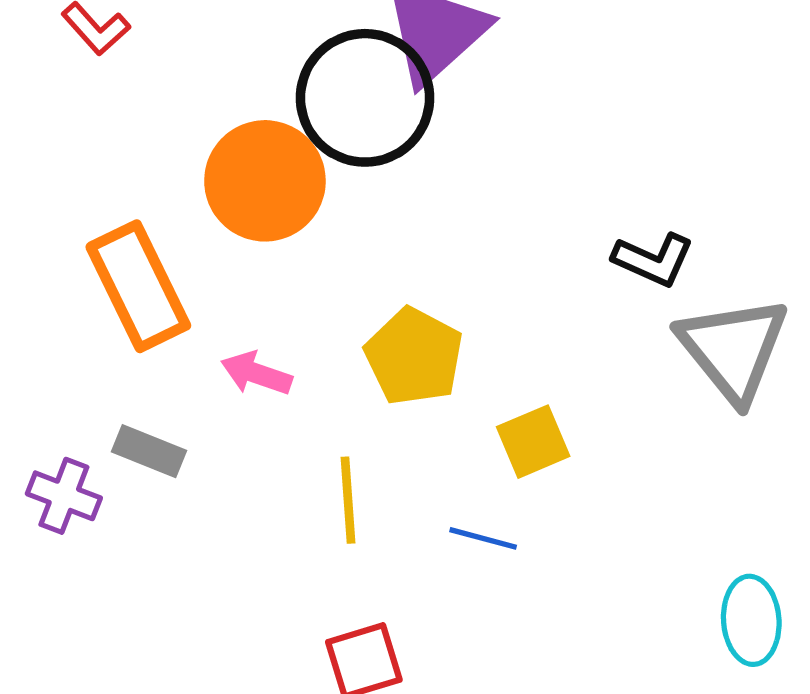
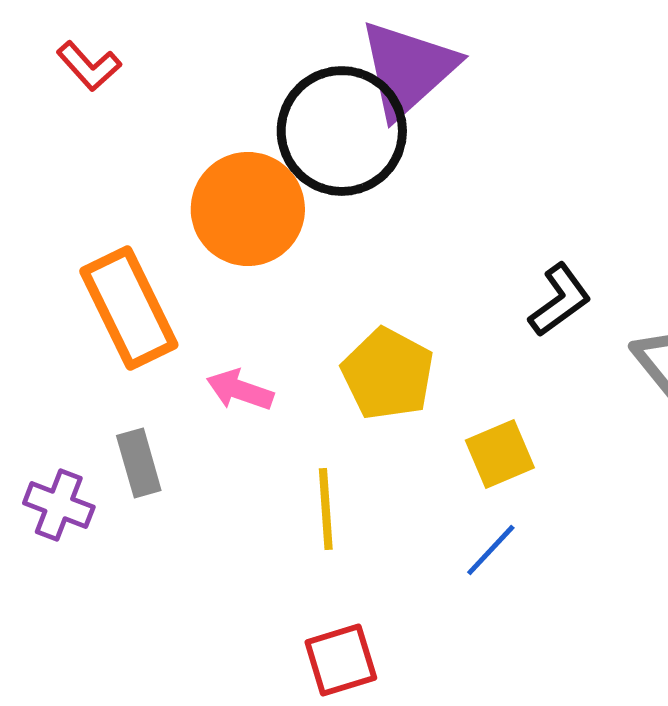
black L-shape: (653, 260) -> (560, 300), moved, turned -60
gray rectangle: (149, 451) -> (139, 463), turned 52
blue line: (483, 538) -> (491, 550), moved, turned -62

